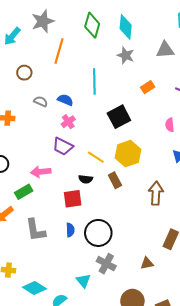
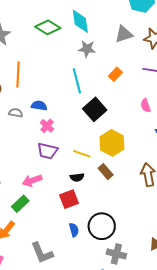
green diamond: (92, 25) -> (48, 27), turned -60
orange line: (59, 51) -> (18, 74), moved
cyan line: (94, 82) -> (77, 81), moved
gray L-shape: (36, 230) -> (42, 253), moved

